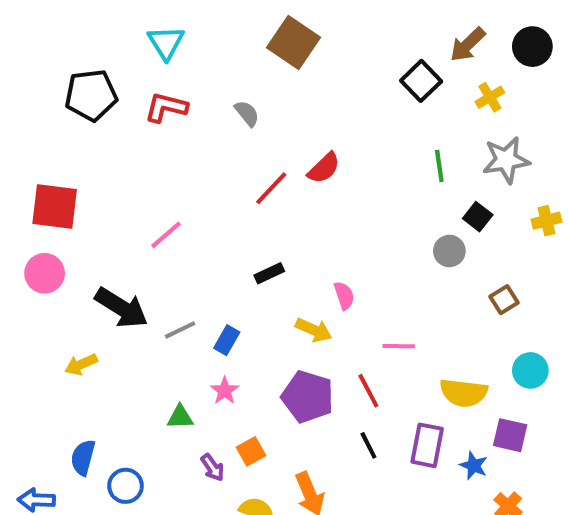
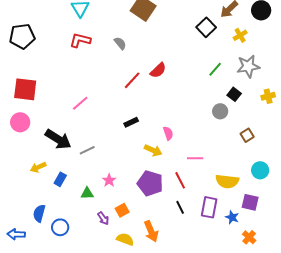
black pentagon: (91, 95) -> (22, 36), moved
green line: (439, 166) -> (215, 69), turned 49
blue rectangle: (227, 340) -> (60, 179), moved

